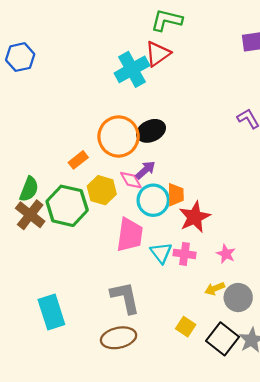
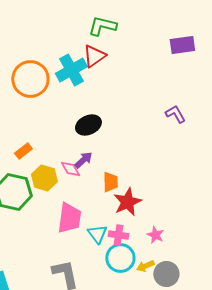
orange circle: (119, 136) -> (30, 79), moved
cyan circle: (153, 200) -> (120, 258), moved

